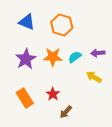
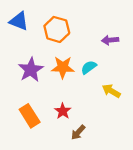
blue triangle: (27, 22) -> (19, 21), moved
orange hexagon: (62, 25) -> (57, 29), moved
purple arrow: (98, 53) -> (110, 40), moved

